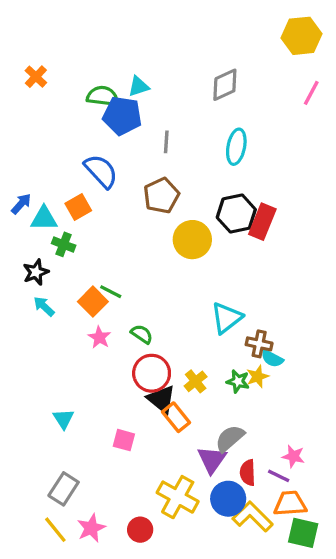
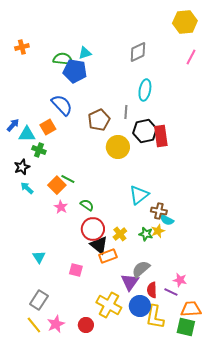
orange cross: (36, 77) -> (22, 47), turned 32
gray line: (166, 142) -> (126, 112), moved
red rectangle: (262, 222) -> (161, 136), turned -30
orange rectangle: (176, 417) -> (108, 256), turned -72
orange trapezoid: (290, 504) -> (191, 309), moved
yellow L-shape: (253, 517) -> (155, 317), turned -125

